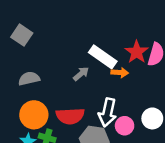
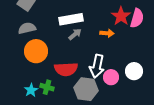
white rectangle: (103, 57) -> (71, 19), moved, turned -45
gray semicircle: (29, 79) -> (27, 28), moved
orange circle: (34, 115) -> (36, 51), moved

